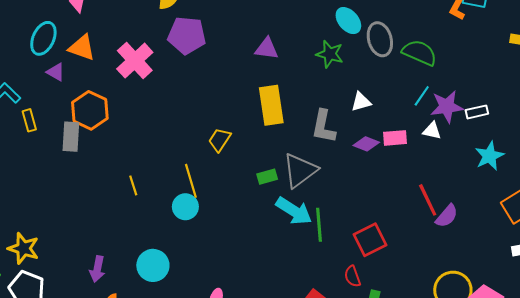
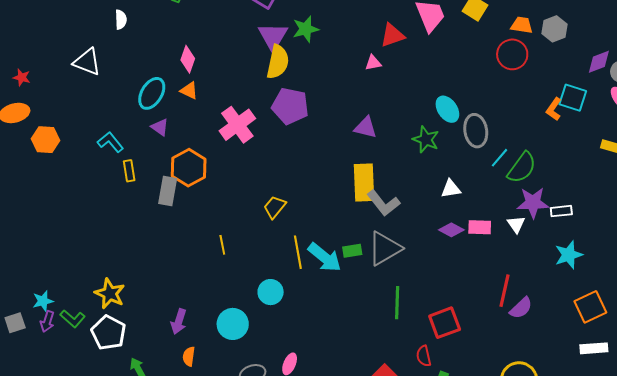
orange triangle: (82, 48) -> (189, 91), moved, size x0.7
green semicircle: (419, 53) -> (522, 168), moved, turned 96
cyan line: (422, 96) -> (500, 158), moved
gray L-shape: (323, 126) -> (383, 203), moved, turned -56
white triangle: (432, 131) -> (516, 224), turned 36
yellow trapezoid: (220, 140) -> (275, 207), moved
yellow line: (191, 181) -> (298, 252), moved
red line: (428, 200) -> (504, 291), turned 32
cyan circle: (185, 207) -> (271, 292), moved
cyan arrow: (294, 211) -> (325, 257), moved

